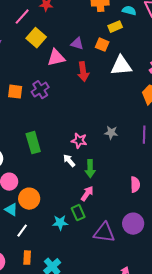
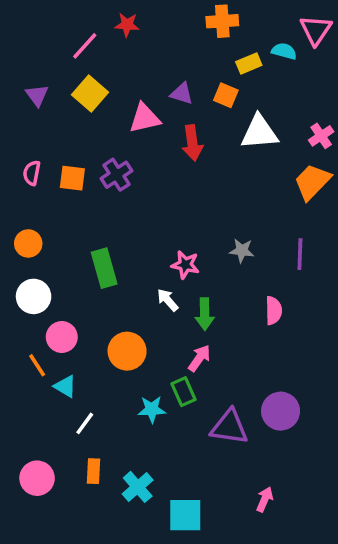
cyan semicircle: (129, 11) -> (284, 51), moved
yellow square: (36, 38) -> (90, 94), moved
pink semicircle: (135, 185) -> (273, 311), moved
orange circle: (29, 199) -> (127, 351), moved

